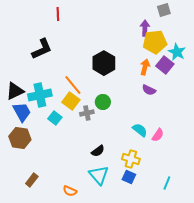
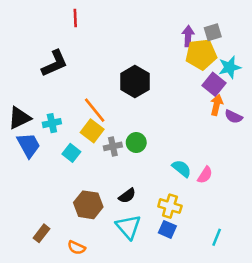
gray square: (164, 10) -> (213, 32), moved
cyan star: (177, 52) -> (230, 67), turned 30
orange arrow: (145, 67) -> (217, 105), moved
purple semicircle: (149, 90) -> (233, 117), moved
cyan cross: (40, 95) -> (52, 123), size x0.6
green circle: (103, 102) -> (136, 143), moved
brown hexagon: (20, 138) -> (88, 205), moved
orange semicircle: (70, 191) -> (77, 248), moved

